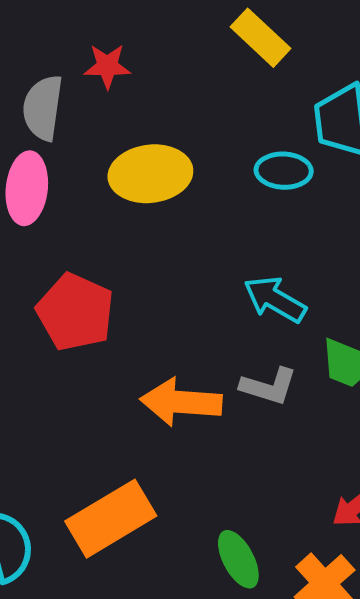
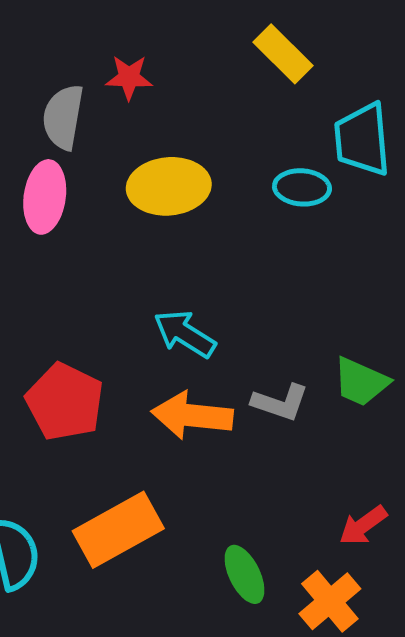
cyan arrow: (275, 299) -> (185, 334), moved
red pentagon: (75, 312) -> (65, 402), moved

